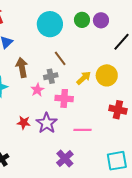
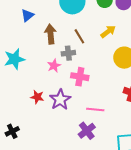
brown arrow: (22, 68) -> (50, 34), moved
yellow arrow: (84, 78) -> (108, 32), moved
purple cross: (65, 159) -> (87, 131), moved

